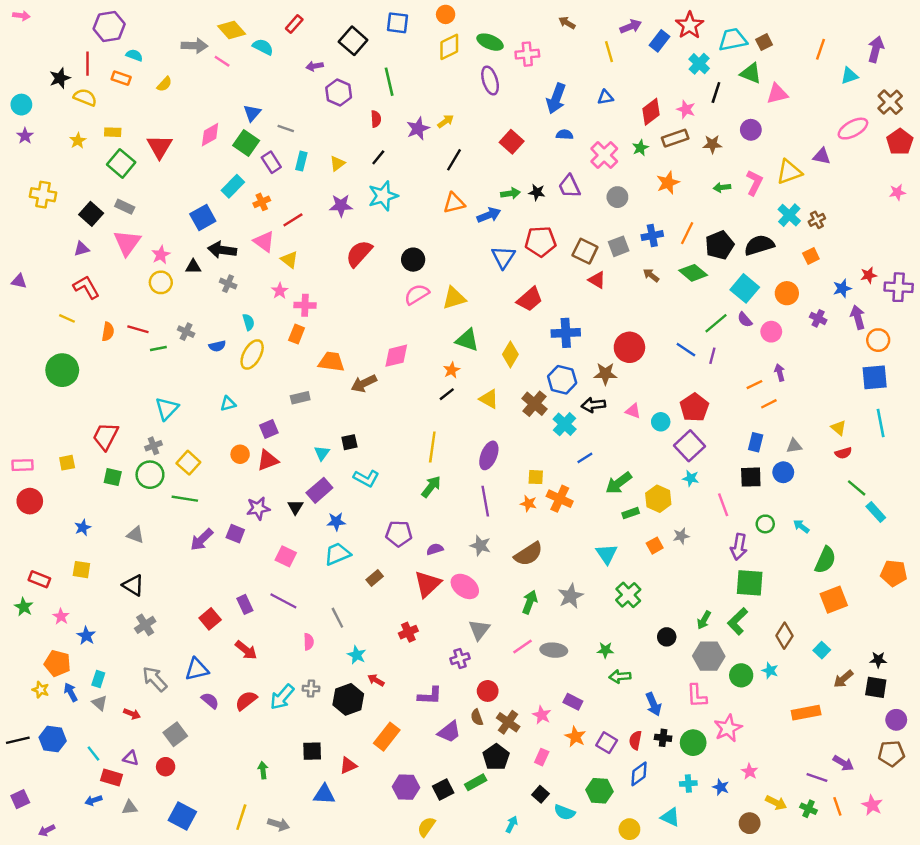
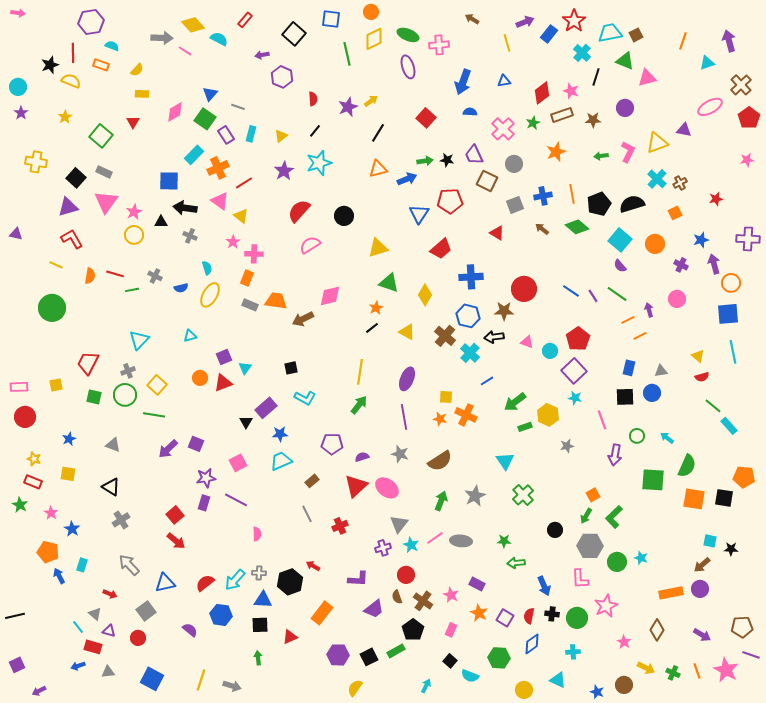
purple arrow: (876, 49) -> (729, 41), turned -30
green line: (389, 82) -> (347, 54), moved
yellow rectangle: (113, 132) -> (142, 94), moved
red triangle: (160, 147) -> (133, 122), size x0.6
orange cross: (262, 202) -> (218, 168), size x1.5
purple star: (341, 205) -> (284, 171), turned -30
blue square: (203, 218) -> (169, 181), turned 30
orange line: (687, 233) -> (572, 194), turned -36
purple triangle: (81, 249) -> (68, 207), size x1.5
brown square: (585, 251) -> (487, 181), moved
red star: (869, 275) -> (716, 199), moved
pink semicircle: (417, 294) -> (310, 245), moved
green line: (716, 323) -> (617, 294), moved, turned 75
pink circle: (771, 332) -> (677, 299), moved
purple line: (712, 356) -> (593, 296), turned -48
gray rectangle: (300, 398) -> (250, 305), moved, turned 35
cyan triangle: (322, 453) -> (245, 368), moved
purple star: (258, 508) -> (206, 478), moved
orange square: (655, 546) -> (593, 495), moved
pink square: (286, 556) -> (238, 463), turned 36
green square: (750, 583) -> (653, 480), moved
orange square: (834, 600) -> (694, 499), turned 30
purple rectangle: (245, 604) -> (204, 503), turned 42
gray line: (337, 618) -> (307, 514), moved
brown diamond: (784, 636) -> (657, 630), moved
red arrow: (246, 650) -> (176, 541), moved
cyan square: (822, 650) -> (710, 541), moved, turned -32
cyan star: (357, 655) -> (411, 545), moved
blue triangle: (197, 669) -> (165, 583), moved
black square: (876, 687) -> (724, 498), moved
yellow star: (41, 690) -> (34, 459), moved
purple semicircle: (210, 701) -> (190, 630), moved
gray triangle: (99, 703) -> (95, 614), moved
purple circle: (896, 720) -> (700, 589), moved
blue hexagon: (53, 739) -> (221, 615), moved
green arrow: (263, 770) -> (258, 658), moved
purple line: (817, 777) -> (751, 655), moved
blue star: (721, 787) -> (597, 692), moved
blue triangle: (324, 794) -> (263, 600), moved
pink star: (872, 805) -> (726, 670), size x1.4

